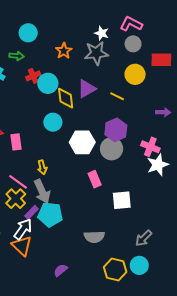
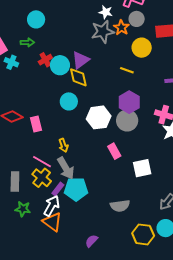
orange star: (64, 51) -> (121, 28), moved
purple triangle: (87, 89) -> (81, 60), moved

